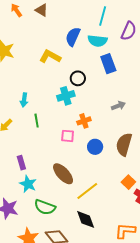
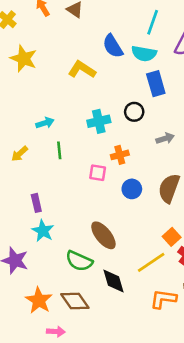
blue semicircle: (73, 37) -> (113, 46), turned -60
black circle: (78, 78) -> (134, 112), moved
cyan arrow: (24, 100) -> (45, 123), turned -120
brown ellipse: (63, 174) -> (103, 235), moved
yellow line: (87, 191) -> (151, 262), moved
green semicircle: (45, 207) -> (79, 261), moved

